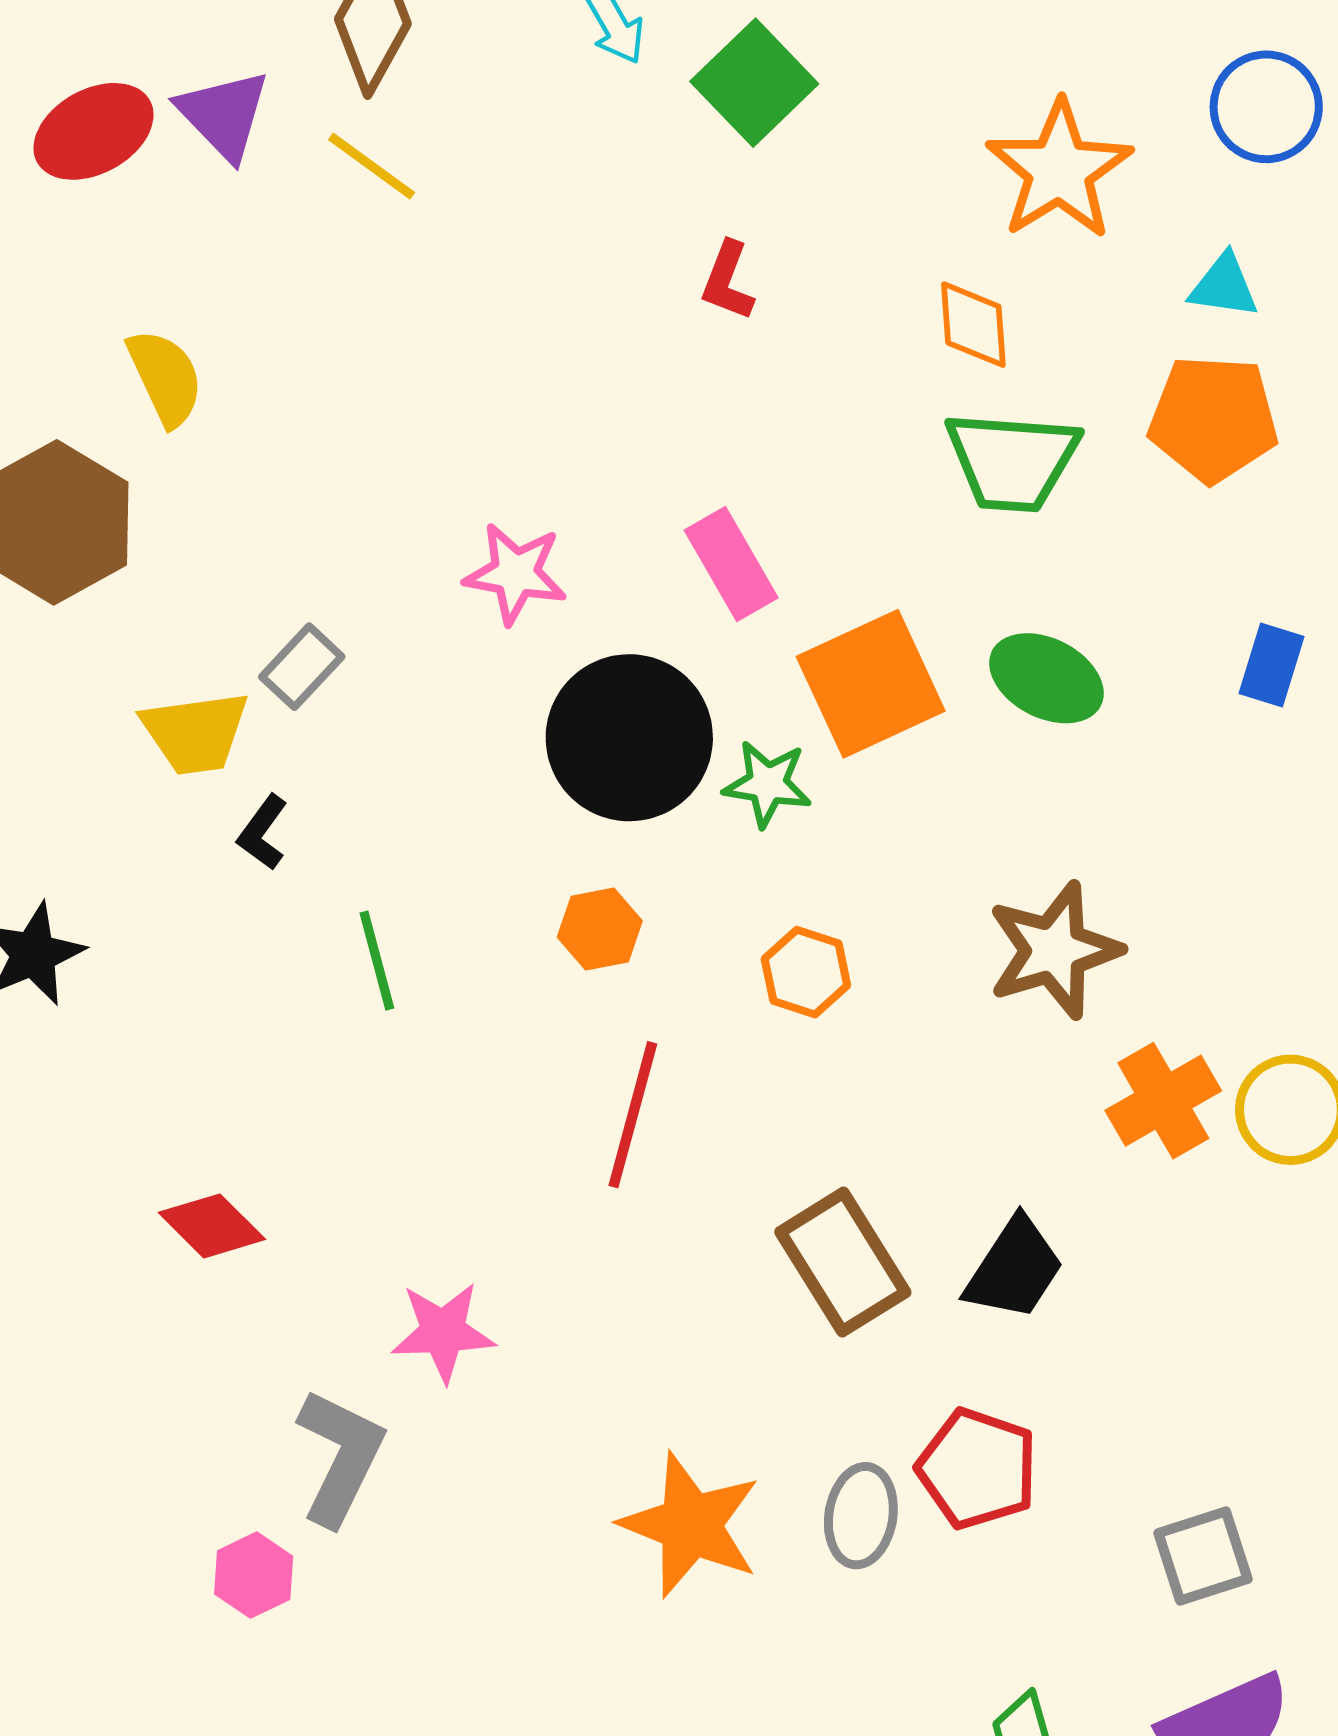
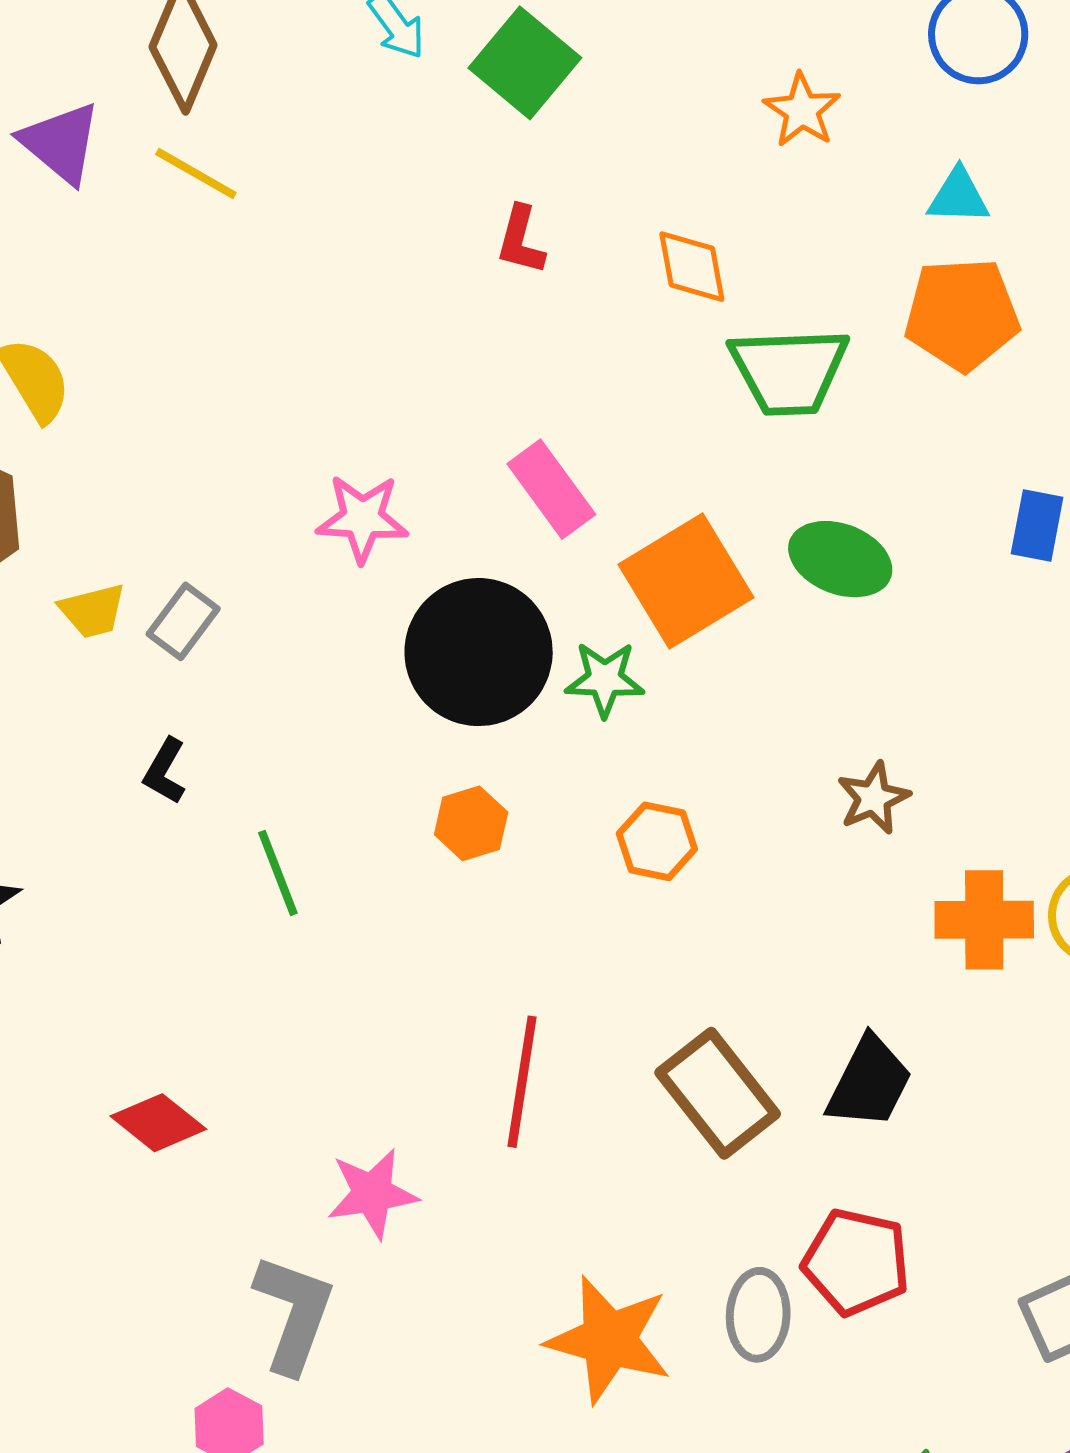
orange star: (1059, 170) -> (802, 110), size x0.6
orange diamond: (973, 325) -> (692, 267), moved
yellow trapezoid: (195, 733) -> (93, 611), moved, size x0.7
brown star: (1054, 950) -> (873, 798), size x0.6
orange cross: (1163, 1101) -> (984, 920), turned 36
red line: (633, 1115) -> (522, 1082), moved

